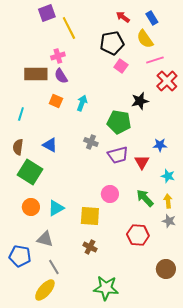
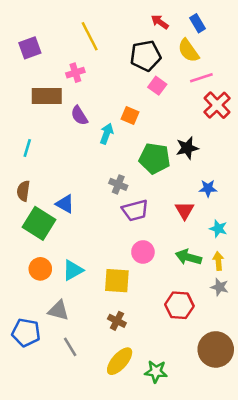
purple square: (47, 13) -> (30, 48), moved
purple semicircle: (61, 76) -> (79, 116), moved
orange square: (56, 101) -> (130, 116), moved
black star: (140, 101) -> (187, 148), moved
blue triangle: (50, 145) -> (65, 204), moved
purple trapezoid: (118, 155) -> (135, 210), moved
green arrow: (145, 198) -> (188, 257), turned -30
brown circle: (166, 269) -> (216, 349), size x1.4
green star: (106, 288) -> (156, 372), moved, size x0.7
yellow ellipse: (45, 290) -> (120, 361), moved

